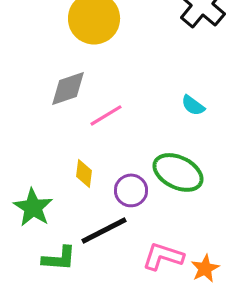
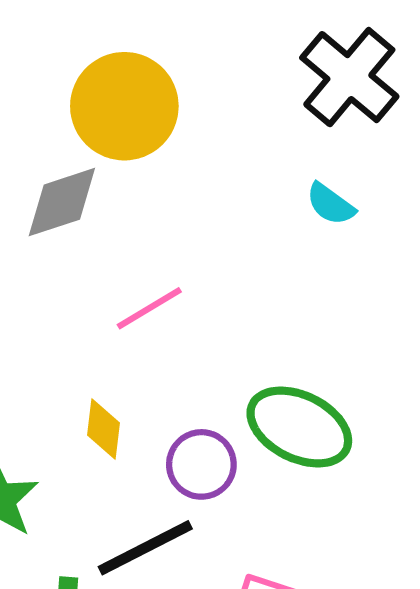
gray diamond: (68, 88) -> (62, 202), moved
cyan semicircle: (193, 105) -> (331, 204), moved

